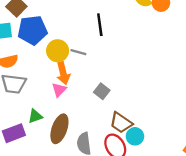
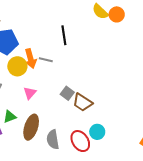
yellow circle: (58, 51) -> (17, 66), moved
orange arrow: (63, 73) -> (31, 59), moved
brown trapezoid: (121, 123) -> (82, 102), moved

